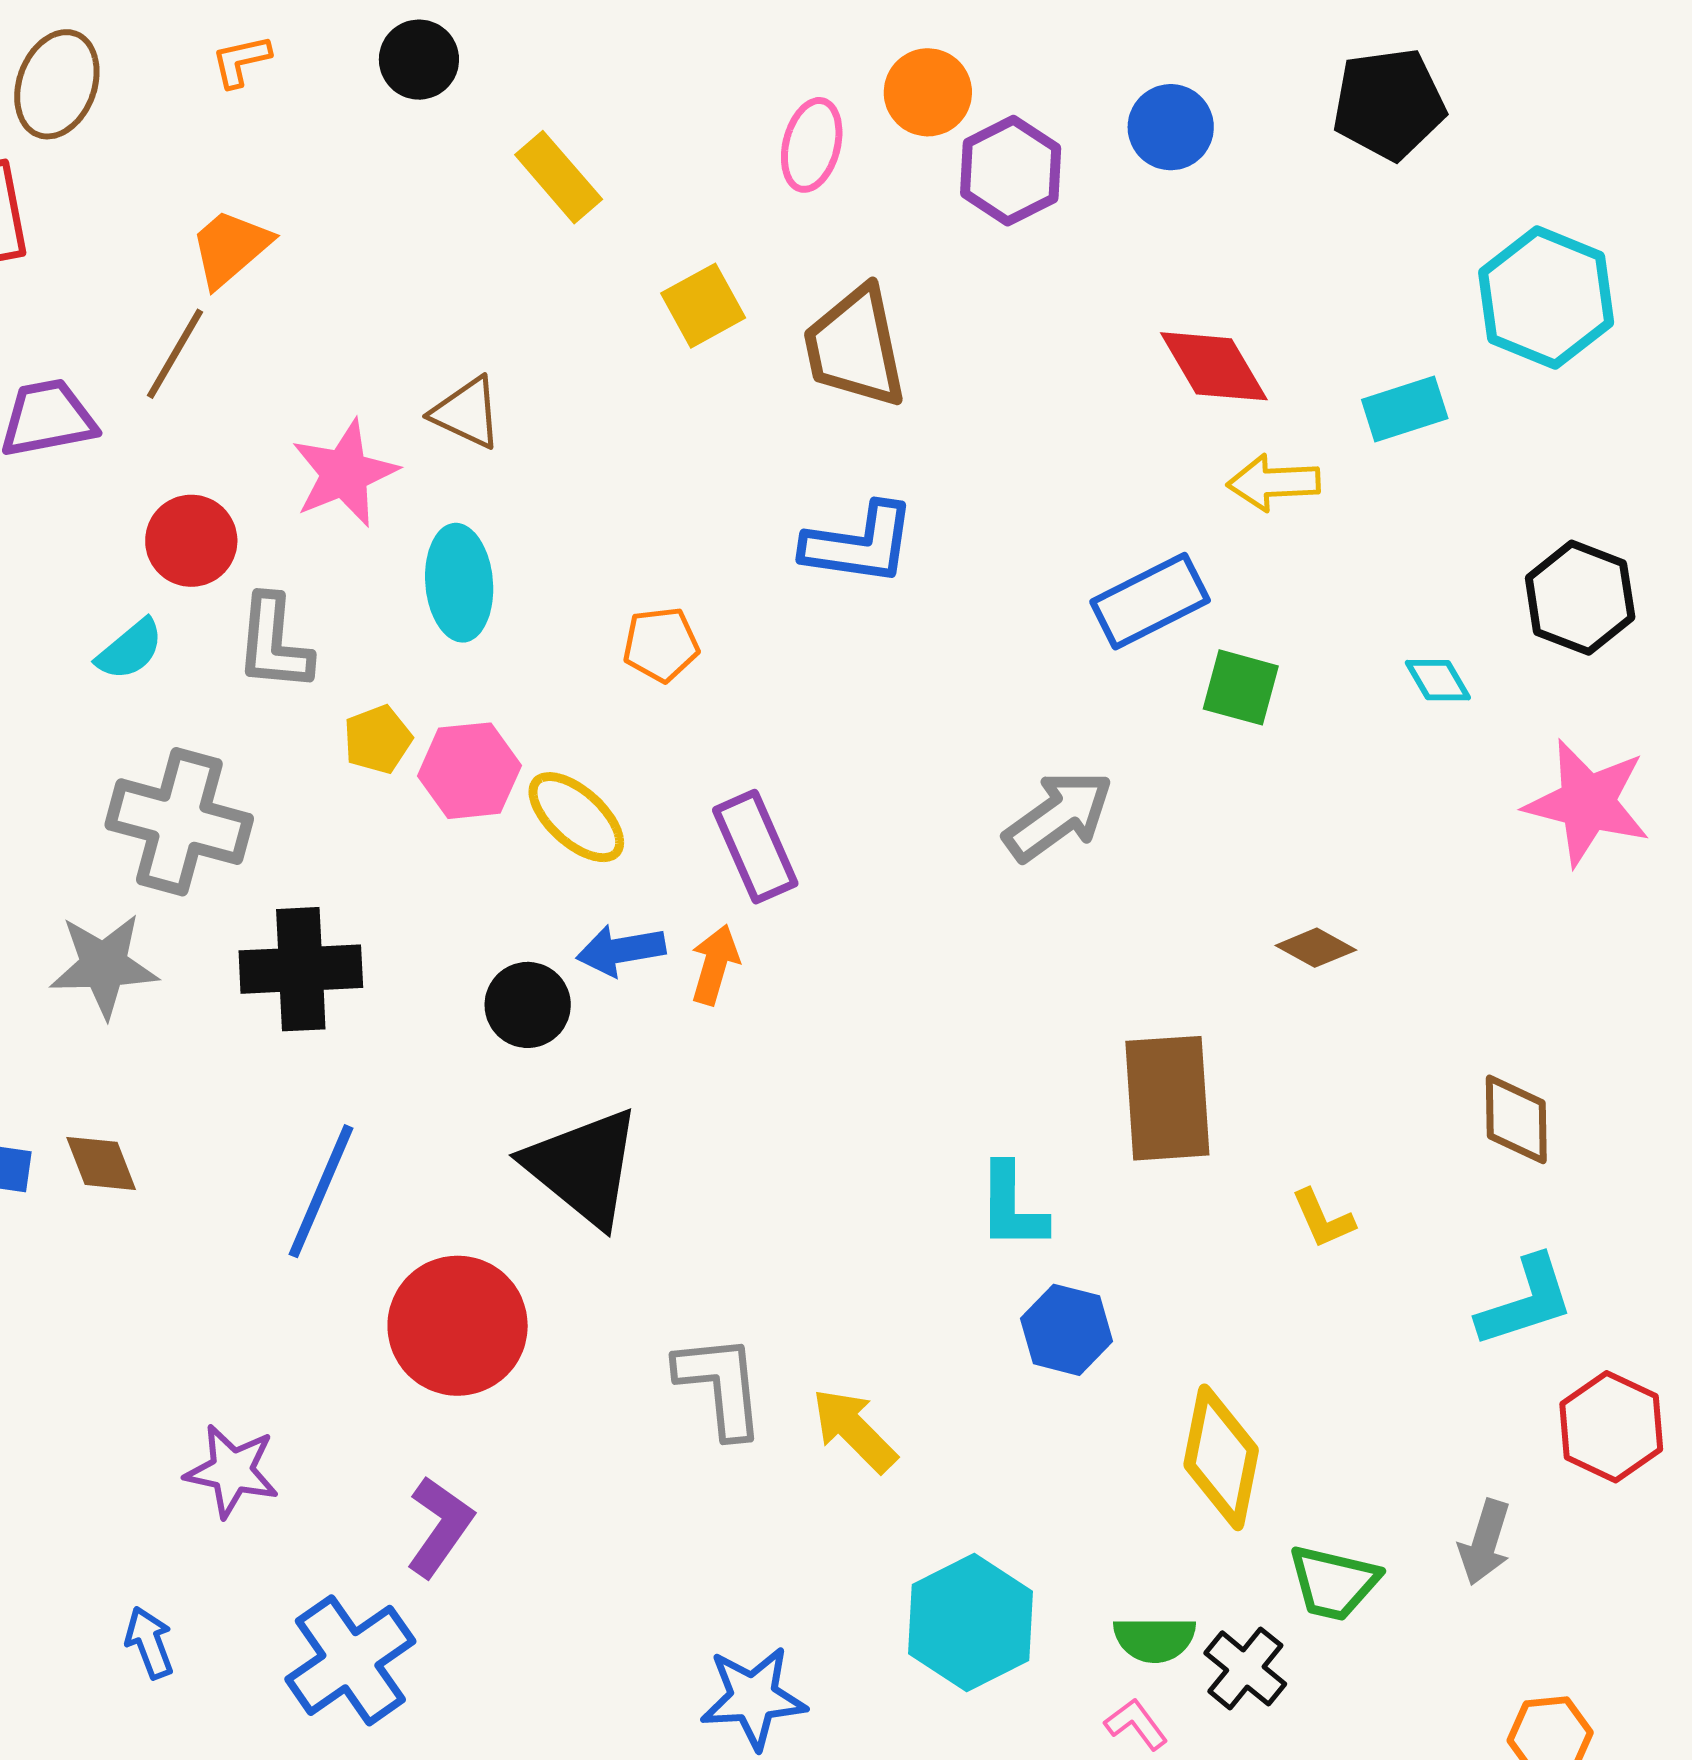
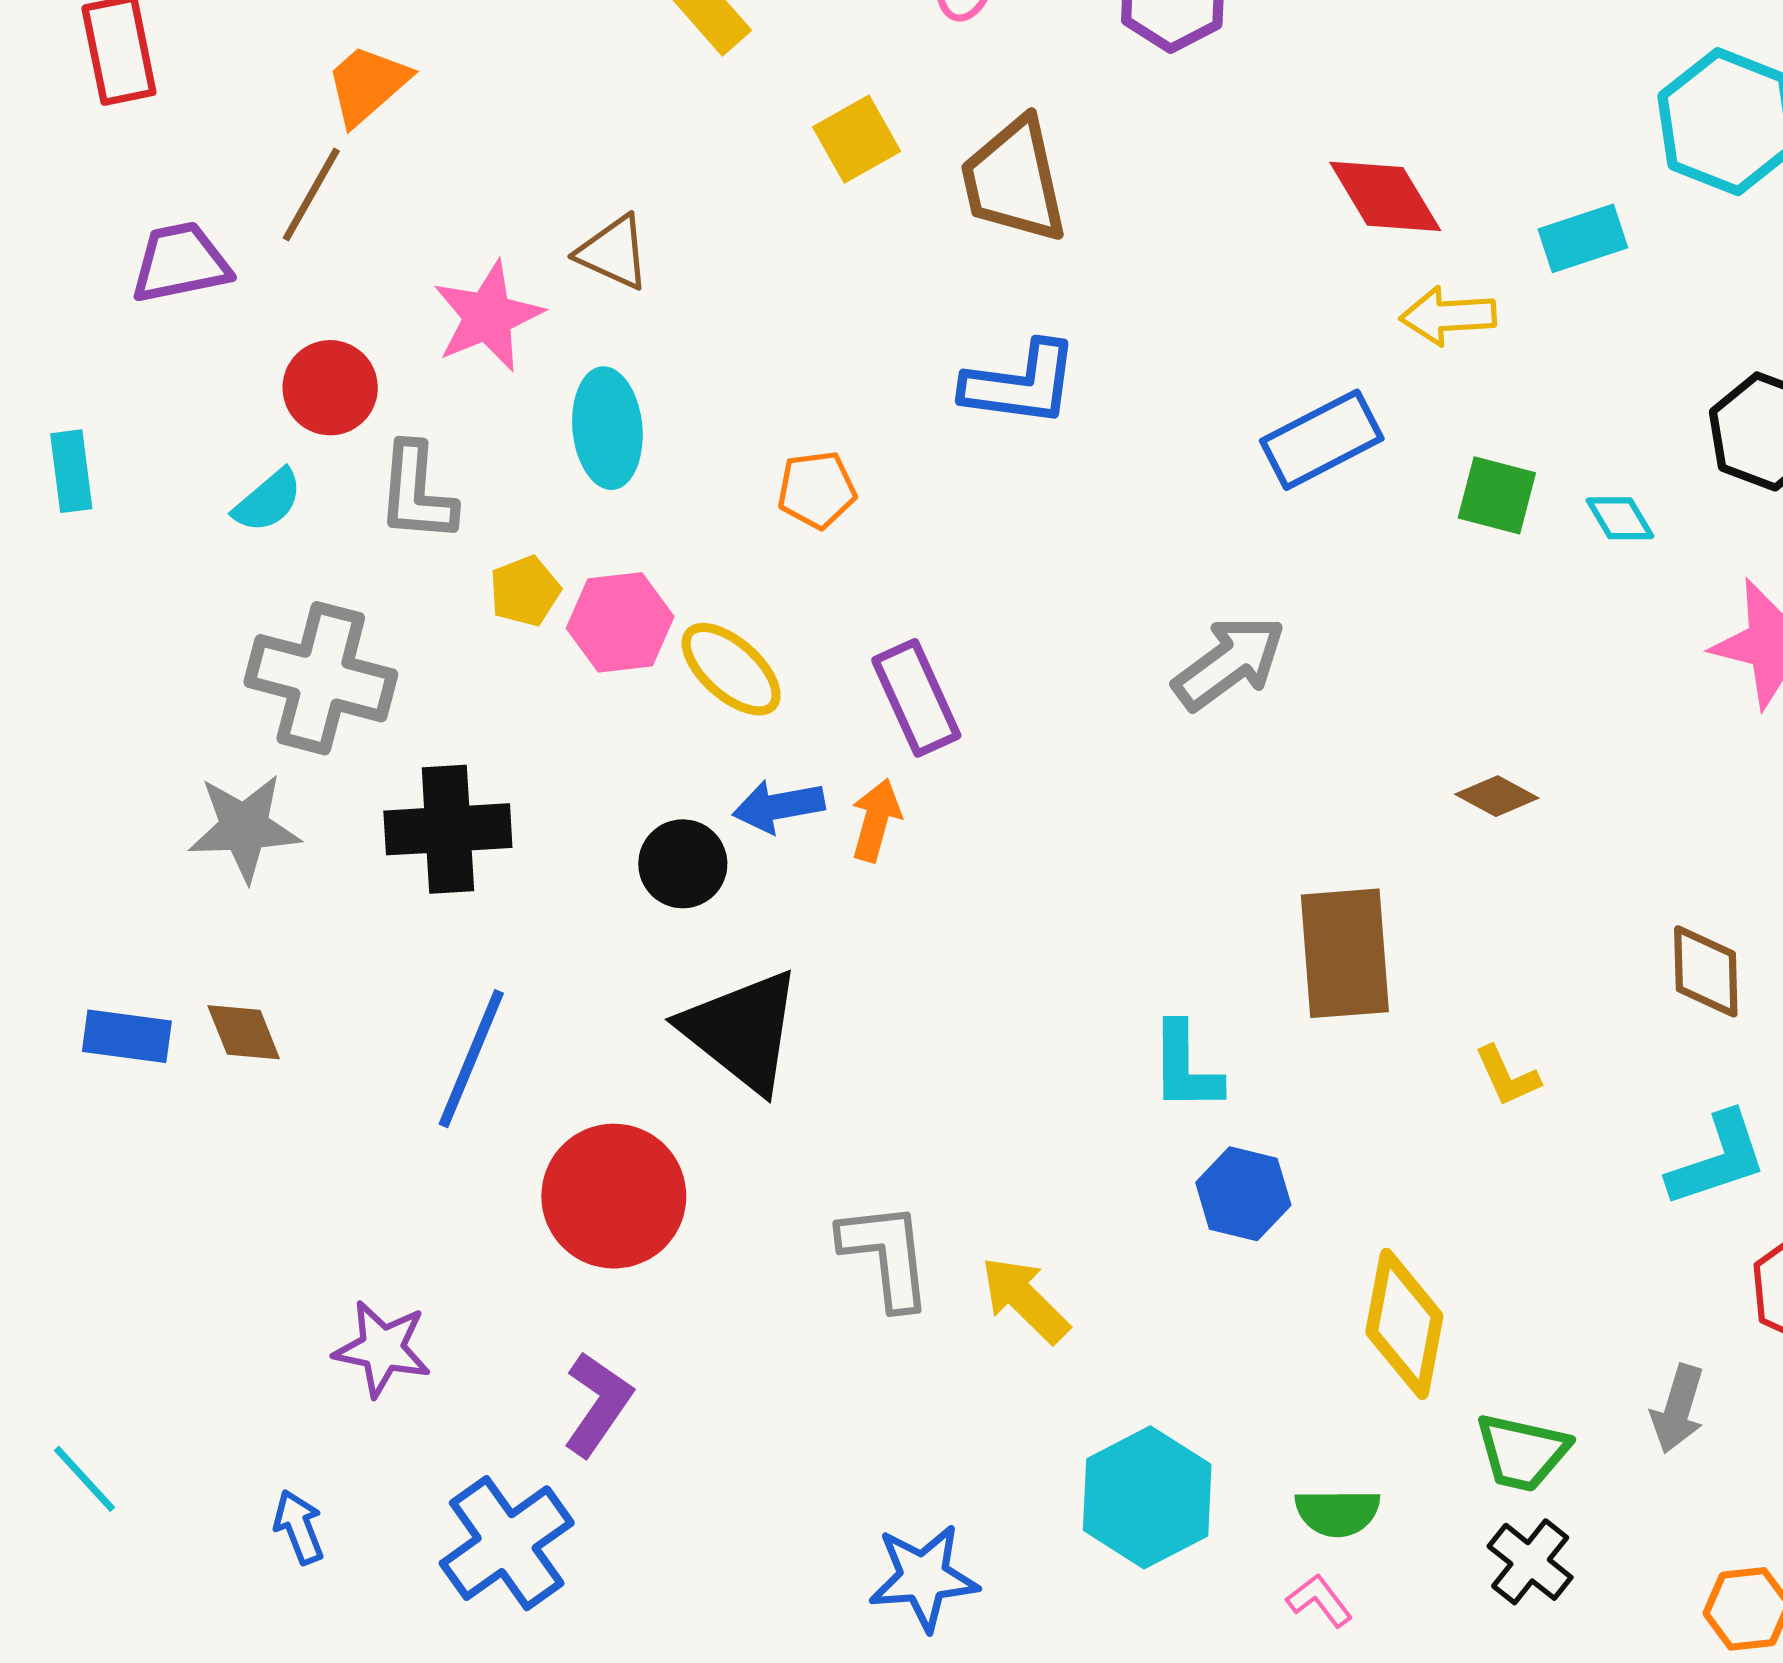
green square: (1241, 687) -> (1497, 495), moved
black cross: (1245, 1668) -> (1530, 1562), moved

